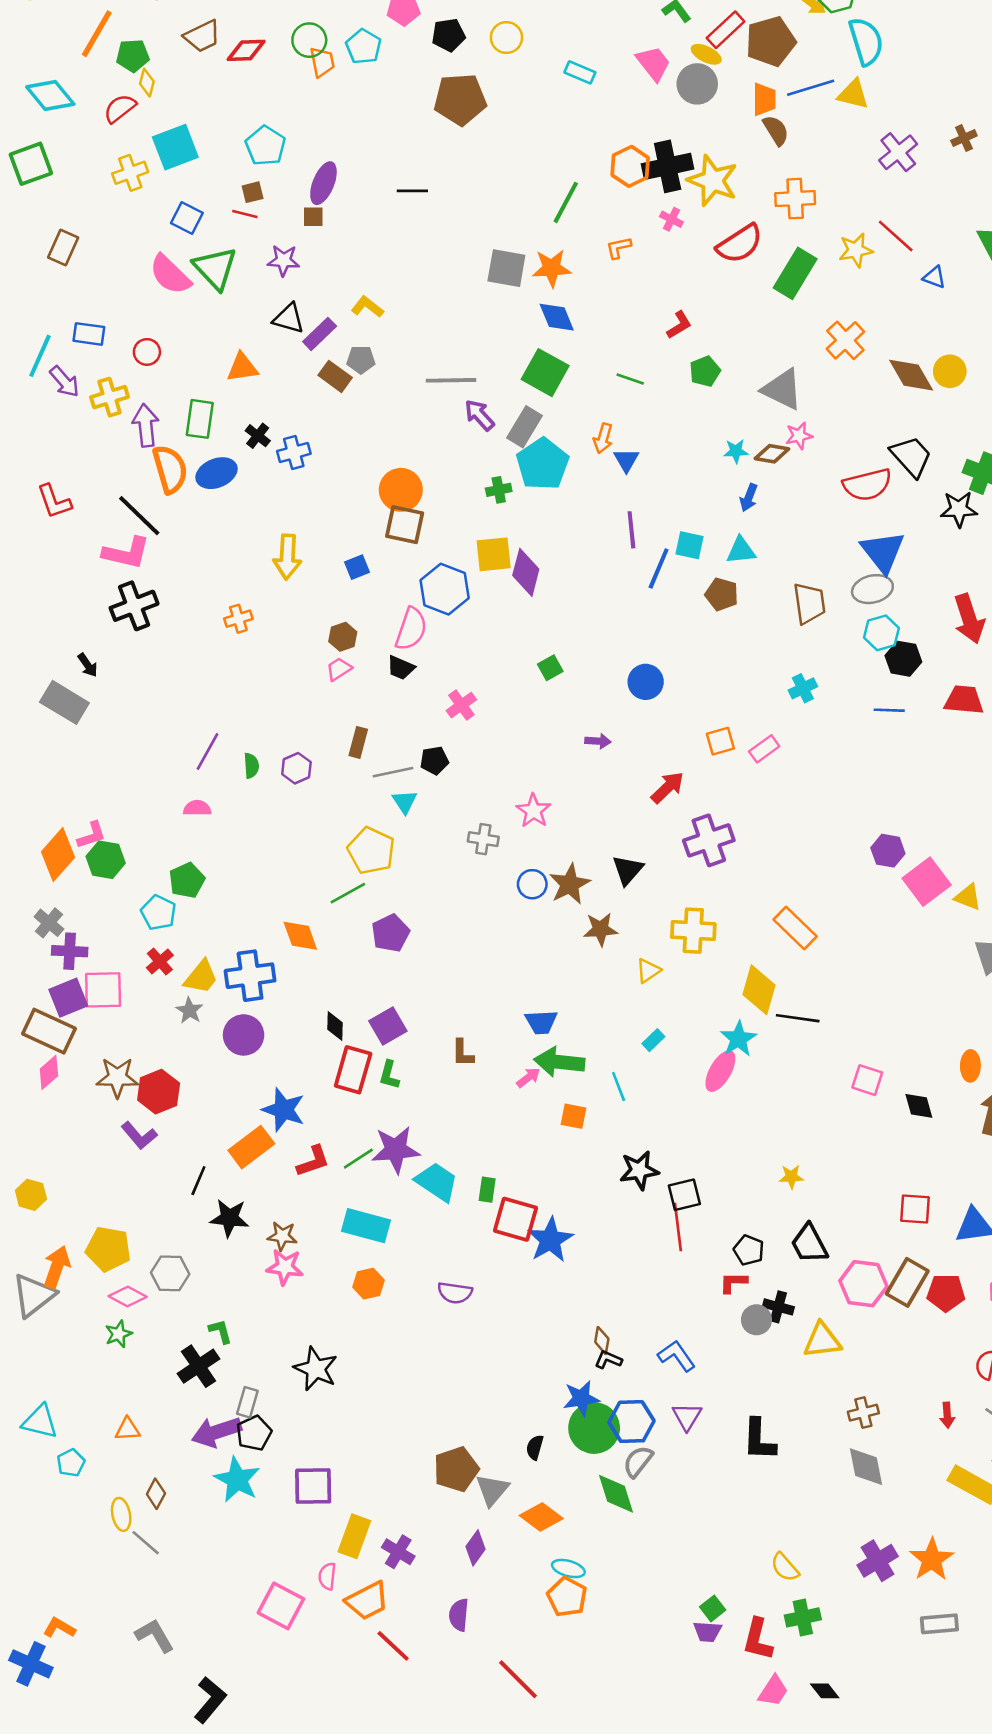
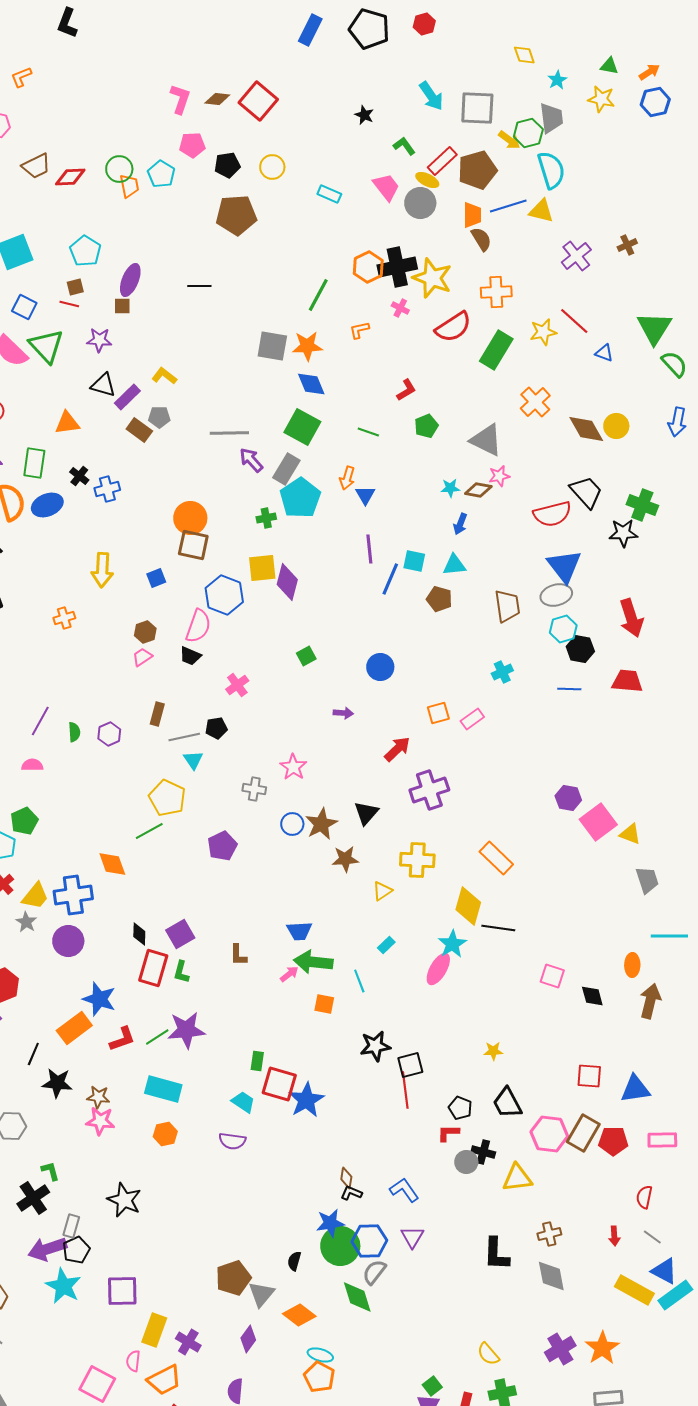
purple pentagon: (390, 933) -> (222, 846), moved
cyan trapezoid: (437, 1182) -> (243, 1102), moved, size x0.7
black L-shape: (759, 1440) -> (496, 1254), moved

